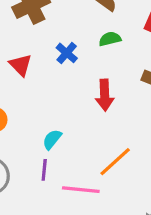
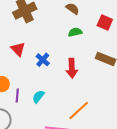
blue cross: (67, 53) -> (43, 60), moved
purple line: (44, 170) -> (17, 95), moved

